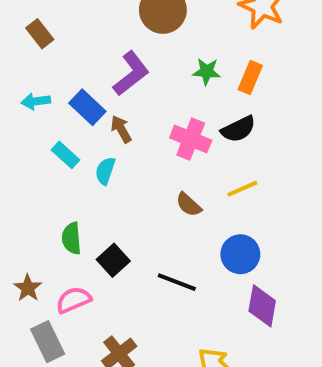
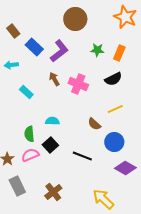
blue rectangle: (87, 107) -> (34, 47), moved
pink cross: (191, 139) -> (78, 84), moved
cyan semicircle: (105, 171) -> (52, 121), moved, turned 72
brown semicircle: (189, 205) -> (94, 124), moved
pink semicircle: (73, 300) -> (30, 155), moved
purple diamond: (262, 306) -> (125, 168), turned -70

